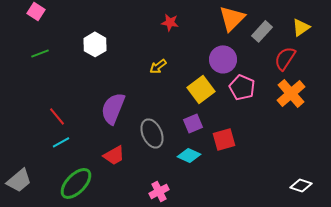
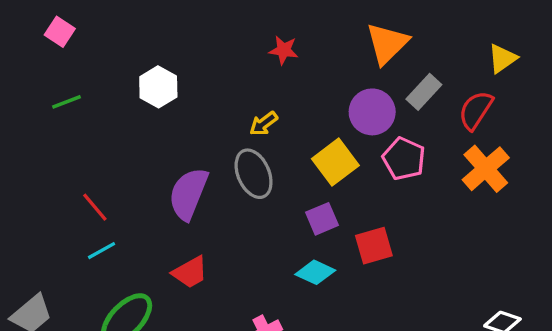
gray rectangle: (262, 31) -> (424, 92), moved
gray ellipse: (152, 133) -> (254, 174), moved

